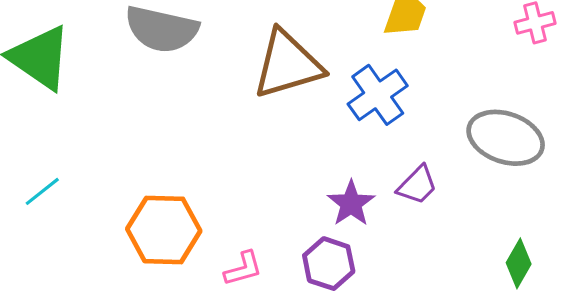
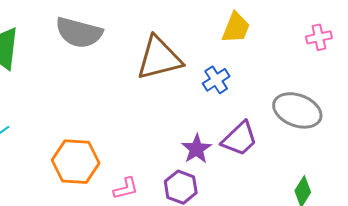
blue cross: (378, 95) -> (216, 80), size x0.7
purple trapezoid: (417, 185) -> (239, 139), size x1.4

